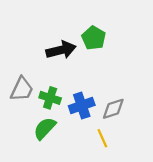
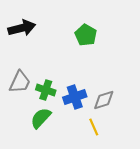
black arrow: (61, 50) -> (22, 28), moved

